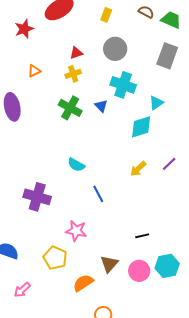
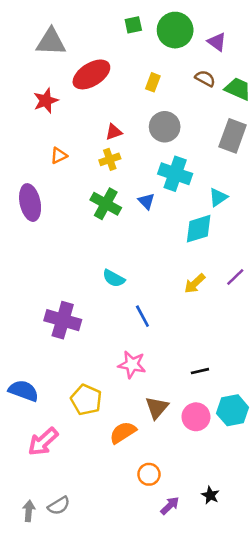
pink star: (76, 231) -> (132, 365), moved
pink arrow: (22, 290) -> (43, 442), size x1.4

